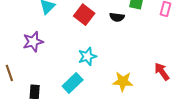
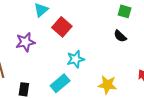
red square: (84, 15) -> (62, 27), moved
black semicircle: (117, 17) -> (120, 36), moved, turned 32

